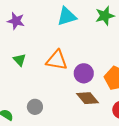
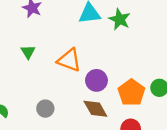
green star: (105, 16) -> (120, 19), moved, turned 30
gray circle: (35, 107) -> (45, 109), moved

